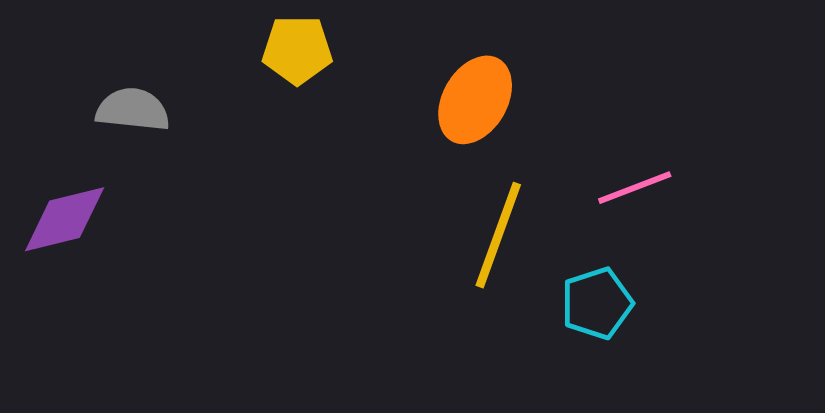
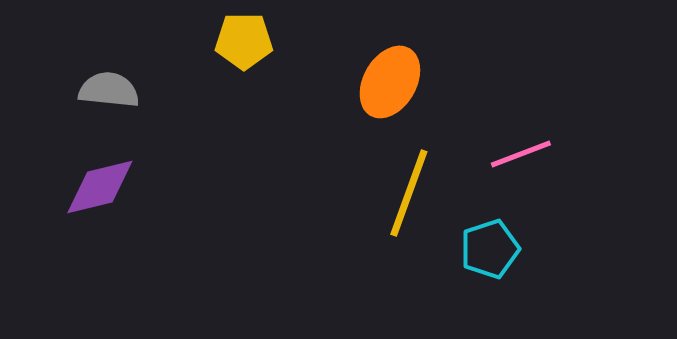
purple diamond: (65, 219) -> (100, 187), moved

